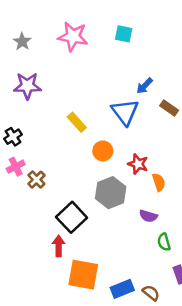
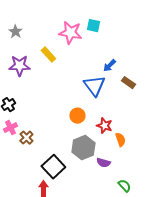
pink star: (73, 36) -> (70, 33), moved
yellow rectangle: (77, 122) -> (48, 55), moved
purple semicircle: (148, 216) -> (103, 163), moved
green semicircle: (164, 242) -> (124, 186), turned 152

